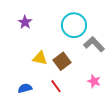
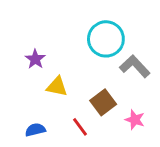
purple star: (25, 22) -> (35, 59), moved
brown square: (62, 61) -> (103, 102), moved

